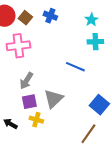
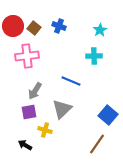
cyan cross: (95, 42) -> (94, 56), moved
blue line: (75, 67) -> (71, 81), moved
purple square: (29, 102) -> (29, 112), moved
black arrow: (10, 124) -> (25, 145), moved

